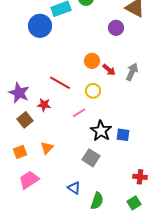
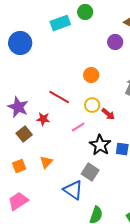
blue circle: (40, 26) -> (20, 43), moved
red arrow: (109, 70) -> (108, 114), moved
pink trapezoid: (29, 180) -> (18, 201), moved
blue triangle: (74, 188) -> (73, 190), moved, size x1.5

